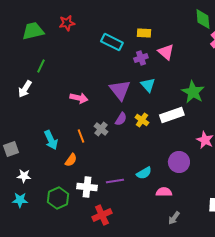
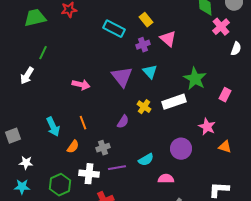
yellow rectangle: (144, 33) -> (146, 20), turned 48
purple semicircle: (121, 119) -> (123, 122), moved
gray cross: (101, 129) -> (103, 148), moved, turned 32

